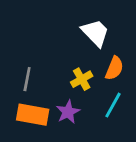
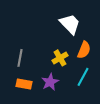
orange rectangle: (33, 115) -> (24, 84), size x0.7

